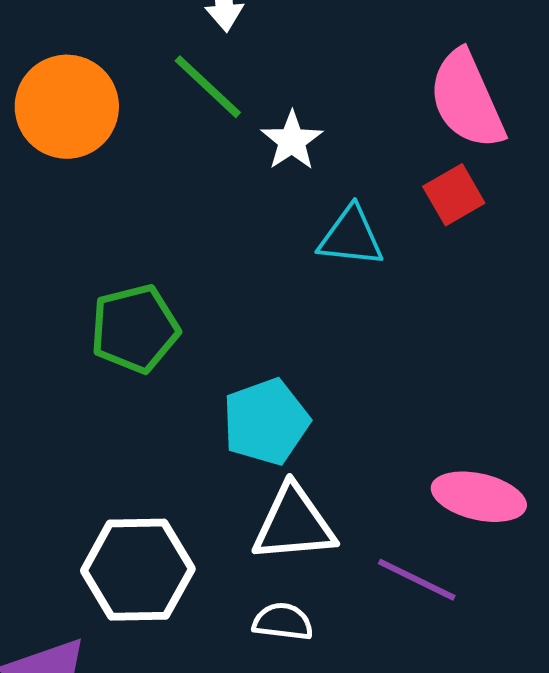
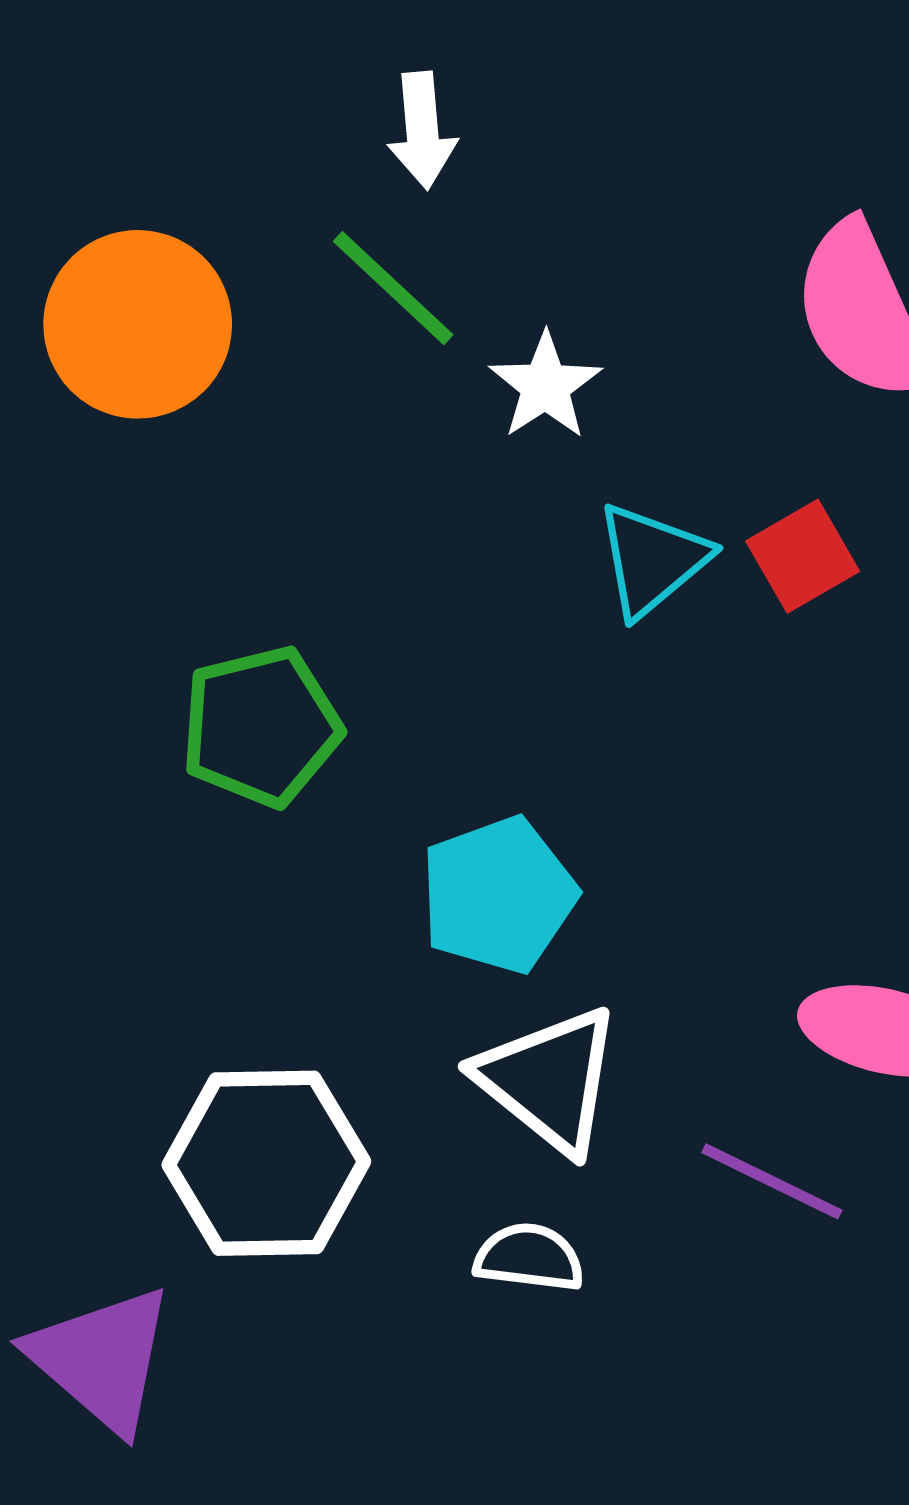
red square: (454, 195) -> (803, 556), moved
cyan triangle: (351, 237) -> (652, 560), turned -46
white triangle: (294, 524) -> (549, 1080), turned 44

